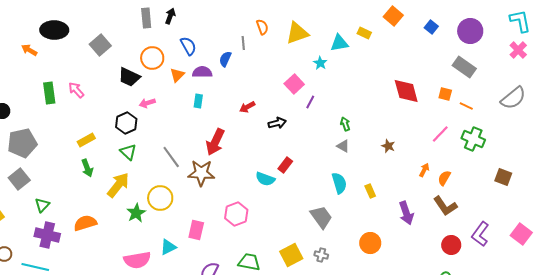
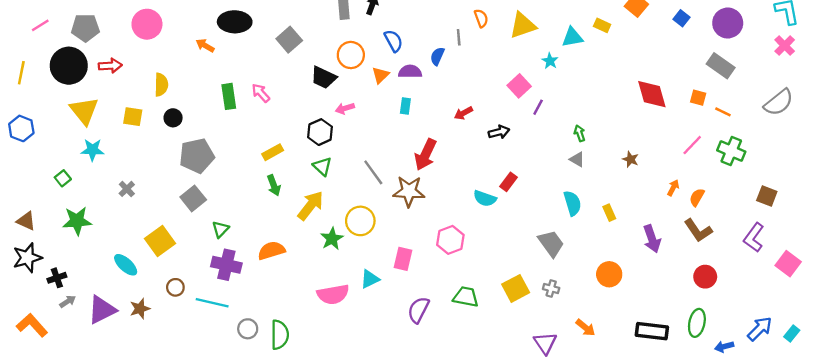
purple L-shape: (480, 234) -> (754, 238), moved

